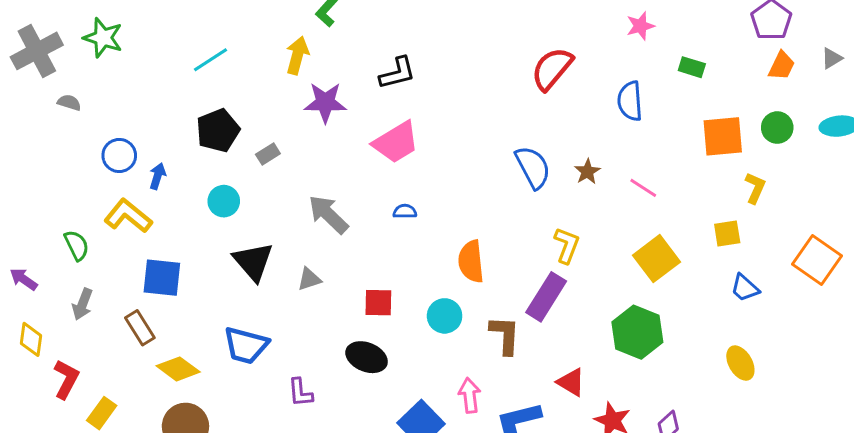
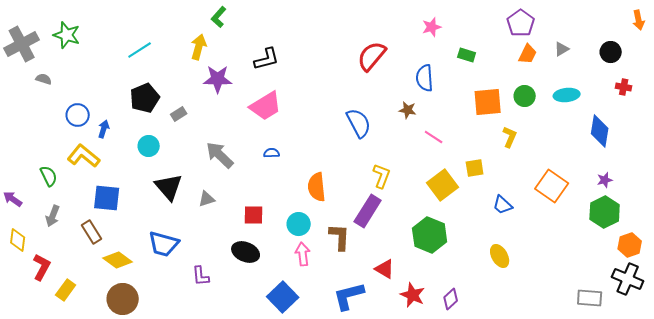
brown star: (587, 172) -> (408, 110), moved, turned -30
yellow square: (727, 234) -> (475, 168), moved
pink arrow: (470, 395) -> (303, 254), moved

